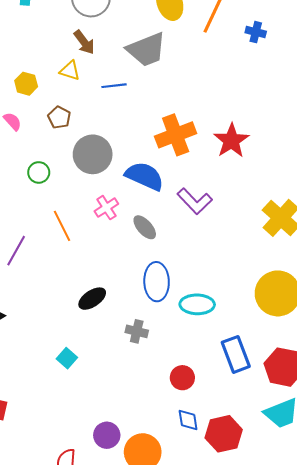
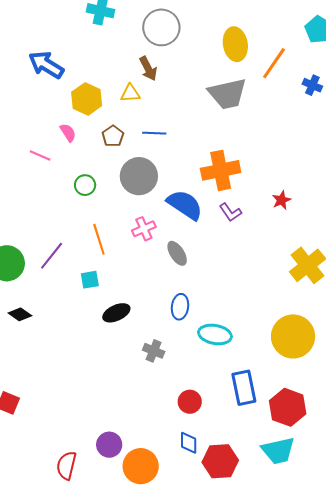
gray trapezoid: (146, 50) -> (227, 94), moved
yellow triangle: (70, 71) -> (130, 93), turned -30
yellow hexagon: (26, 84) -> (87, 99), size x1.4
blue line: (114, 86) -> (154, 133), moved
red star: (231, 141) -> (281, 200), moved, size x0.6
purple L-shape: (195, 201) -> (230, 212), moved, size x0.7
blue ellipse: (157, 282) -> (180, 307), size x0.7
cyan square: (67, 358) -> (90, 280), moved, turned 30

